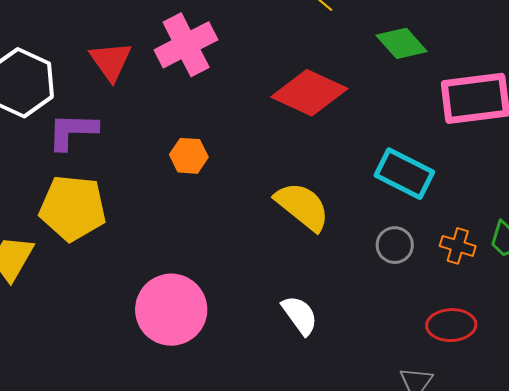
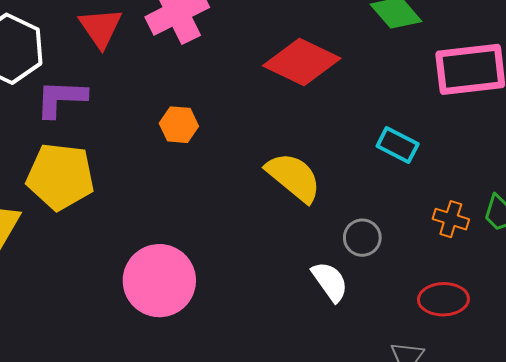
cyan rectangle: (404, 174) -> (398, 145), size x0.7
gray circle: (395, 245) -> (362, 238), moved
white semicircle: (300, 315) -> (330, 282), moved

